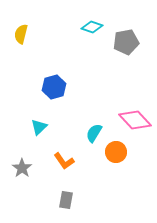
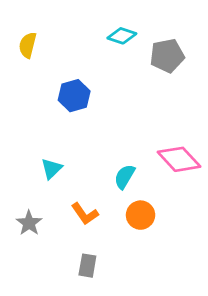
blue hexagon: (54, 87) -> (74, 96), moved
orange circle: (116, 152) -> (141, 215), moved

